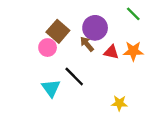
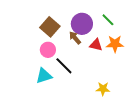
green line: (133, 14) -> (108, 20), moved
pink circle: (48, 48) -> (48, 50), moved
cyan triangle: (51, 88) -> (44, 76), turned 48

